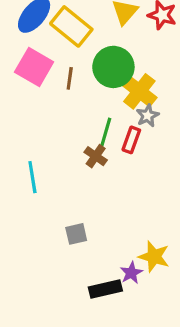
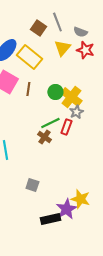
green circle: (113, 67) -> (55, 92), moved, size x0.6
green line: (105, 133) -> (50, 123), turned 48
gray square: (76, 234) -> (32, 185), turned 32
purple star: (131, 273) -> (66, 209), size x1.5

